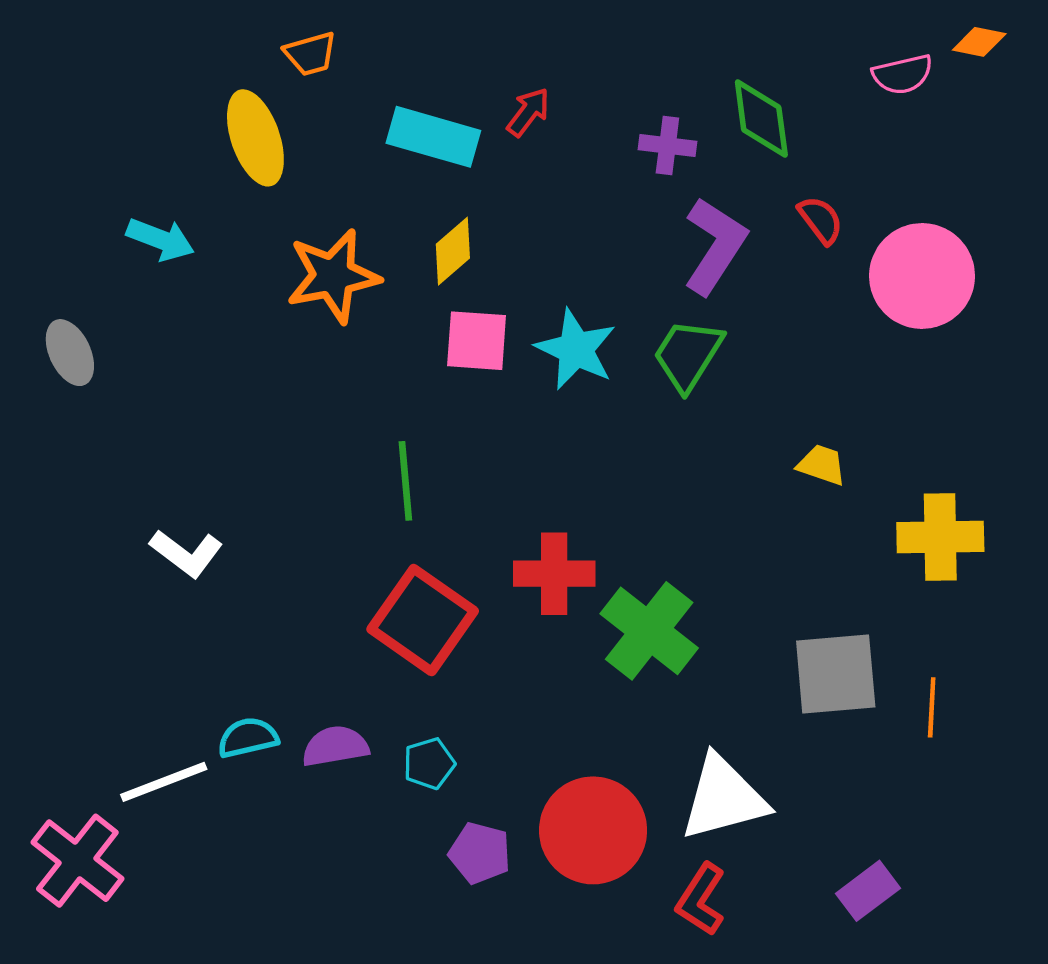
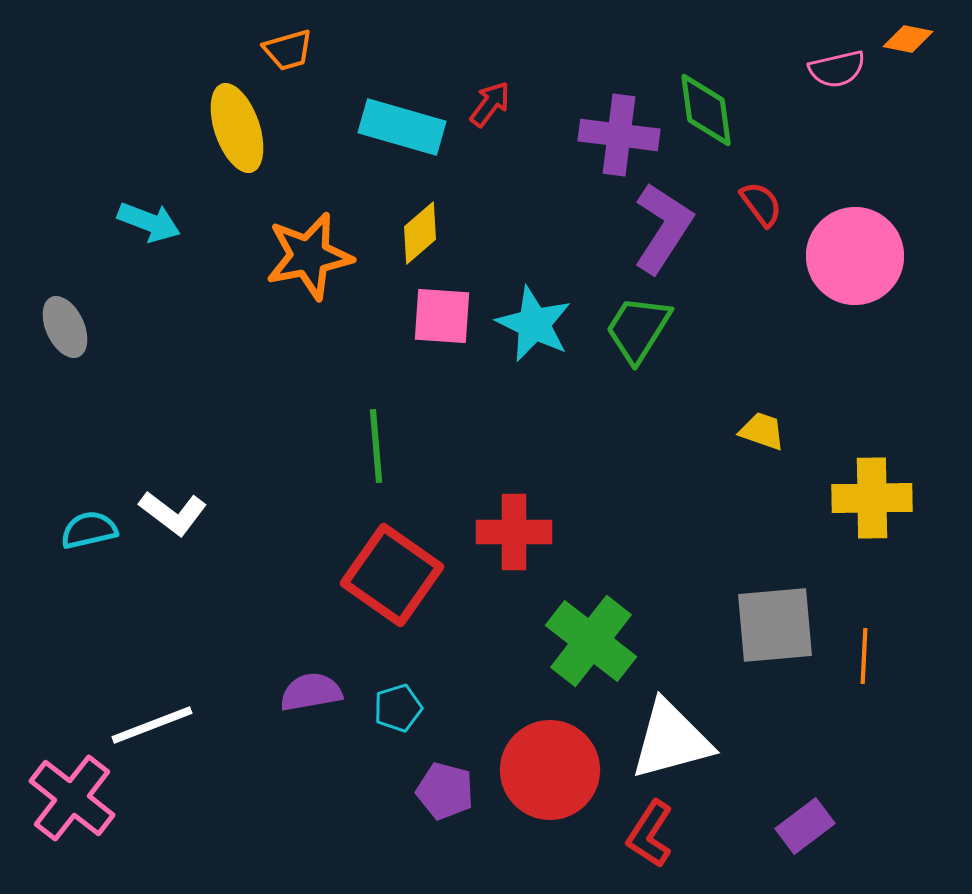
purple cross: (667, 145) -> (619, 135), size x1.5
green cross: (649, 631) -> (591, 641), moved
cyan semicircle: (248, 738) -> (89, 530), moved

